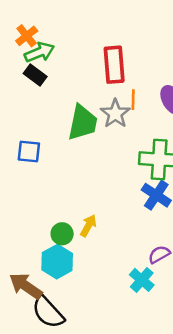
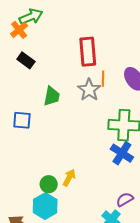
green arrow: (39, 52) -> (31, 17), moved
green trapezoid: (83, 122) -> (52, 96), moved, size x0.7

